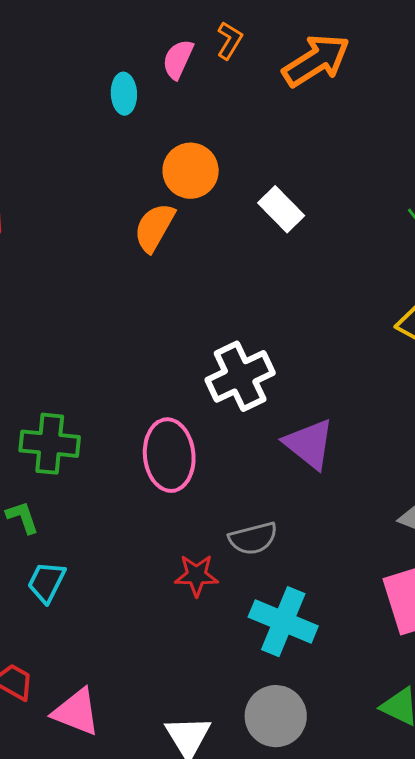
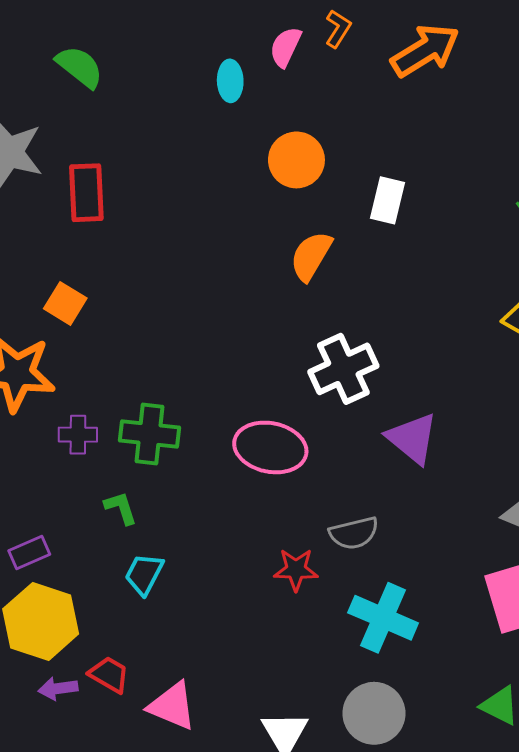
white rectangle: (281, 209) -> (388, 200), turned 57
orange semicircle: (154, 227) -> (311, 256), moved
pink ellipse: (169, 455) -> (270, 447), turned -74

